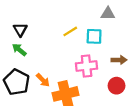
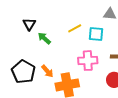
green arrow: (19, 50) -> (44, 38), moved

